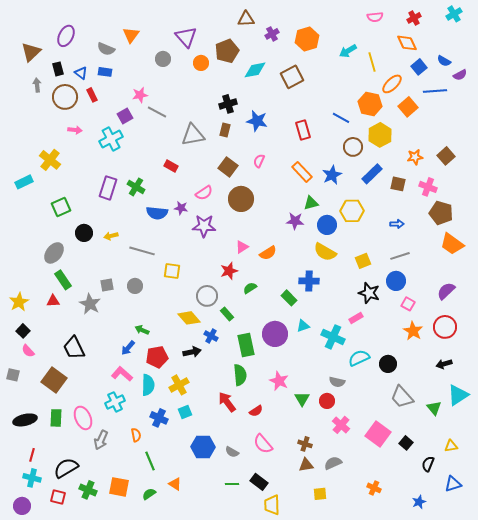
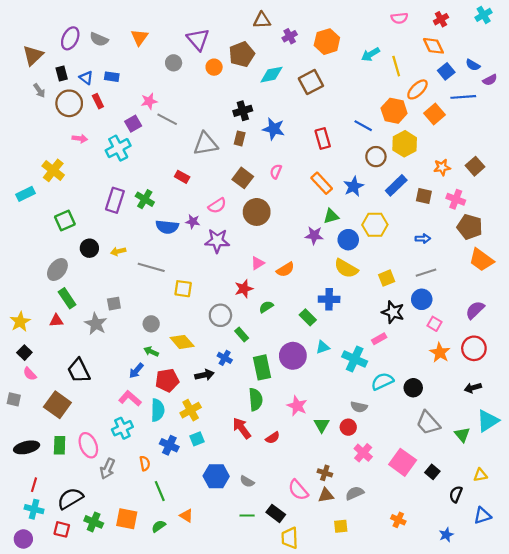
gray semicircle: (106, 49) -> (99, 39), moved
gray arrow: (37, 85) -> (39, 91), turned 152
gray circle: (135, 286) -> (151, 324), moved
yellow diamond: (189, 318) -> (182, 342), moved
pink semicircle: (263, 444) -> (298, 490), moved

